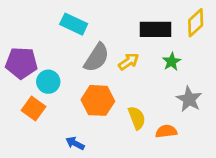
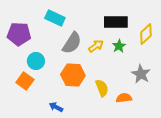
yellow diamond: (196, 23) -> (146, 34), moved
green star: (172, 62) -> (119, 46), moved
purple pentagon: (21, 63) -> (19, 34), moved

